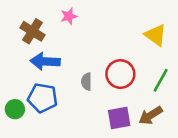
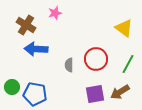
blue pentagon: (43, 98) -> (35, 94), moved

